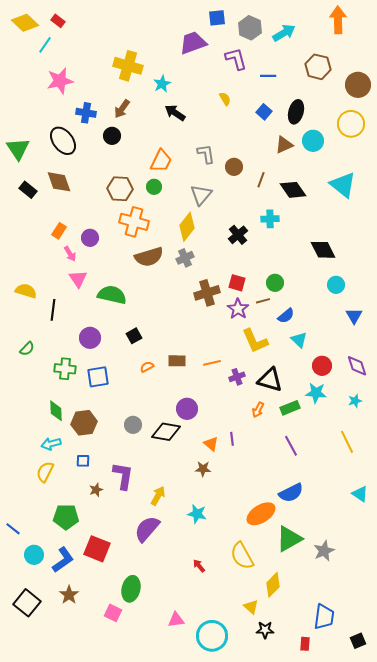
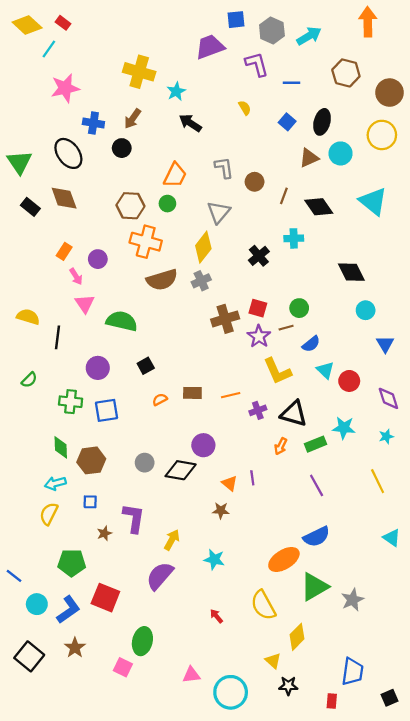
red circle: (322, 366) -> (349, 381), moved

